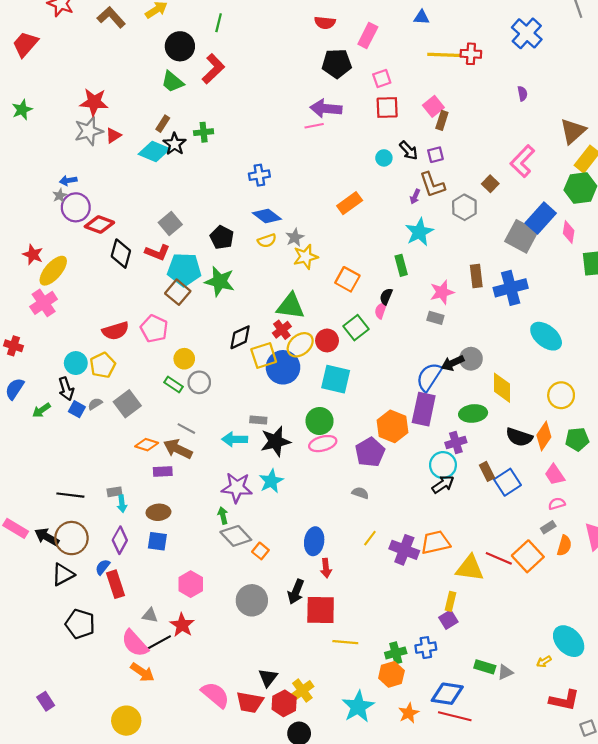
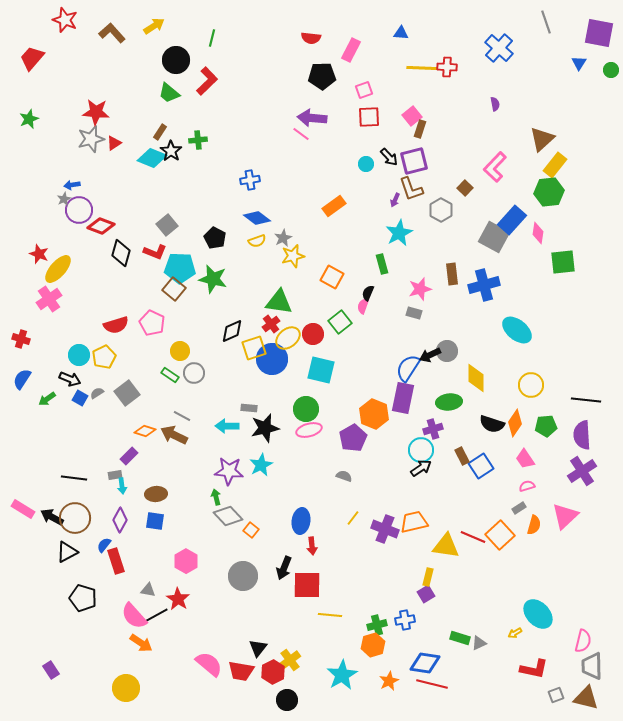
pink line: (314, 126) -> (301, 134), turned 48
purple square: (435, 155) -> (414, 161), size x1.8
black arrow: (66, 389) -> (70, 379), turned -50
purple rectangle: (163, 471) -> (129, 456), moved, turned -42

